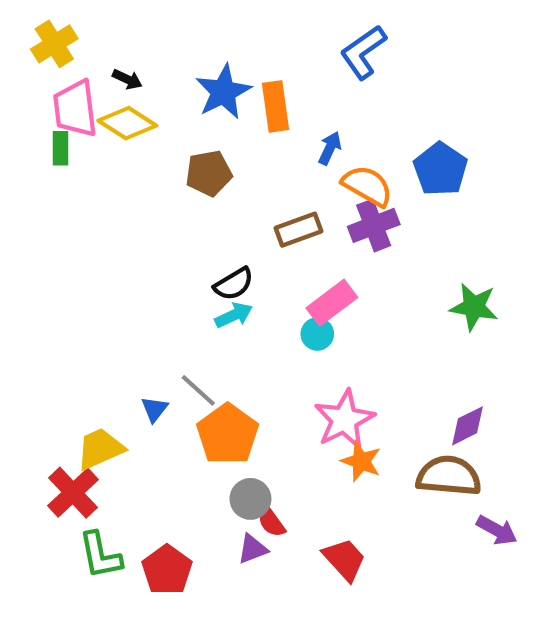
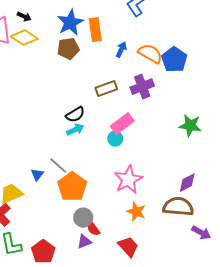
brown pentagon: (209, 173) -> (68, 49), moved
orange semicircle: (367, 186) -> (150, 54), moved
orange star: (361, 461) -> (136, 212), moved

